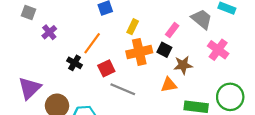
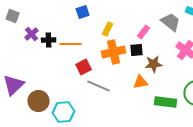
orange line: (92, 43) -> (71, 44), turned 55
black square: (164, 50) -> (137, 50), turned -32
black cross: (75, 63) -> (49, 40), moved, turned -32

